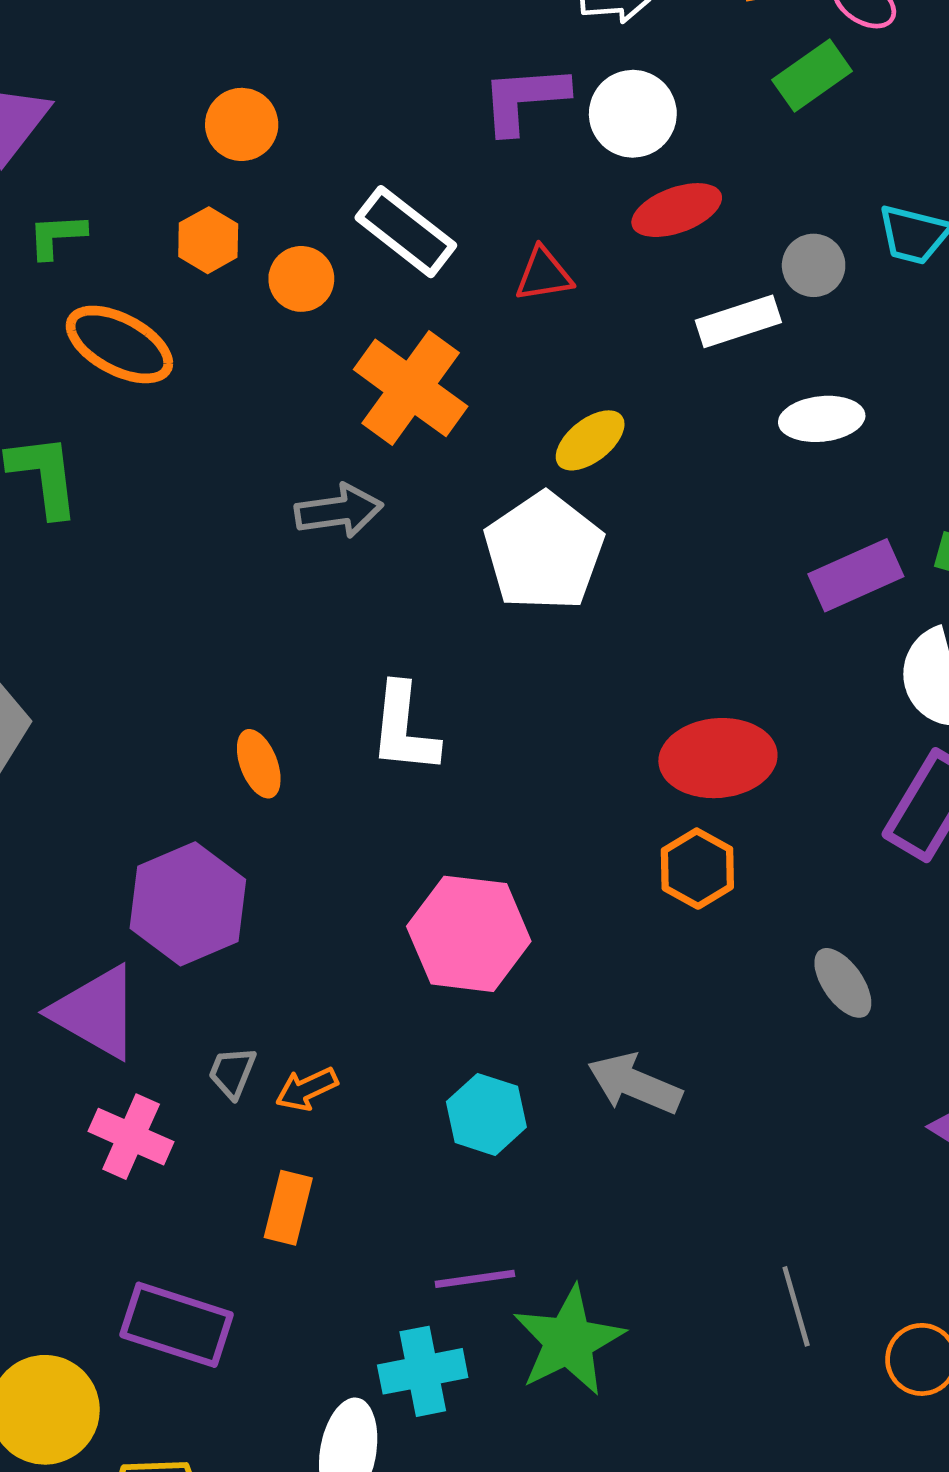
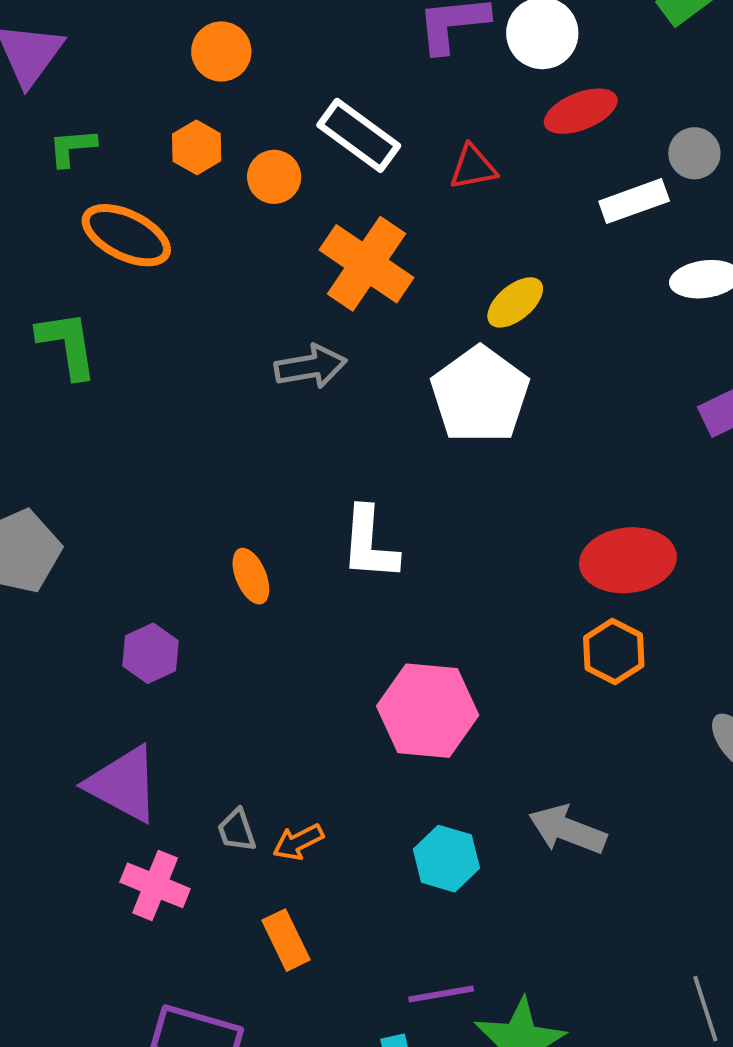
purple hexagon: (188, 904) -> (151, 653), moved, size x0.6
gray trapezoid: (232, 1072) -> (237, 830), turned -39
orange rectangle: (288, 1208) -> (286, 940), turned -38

